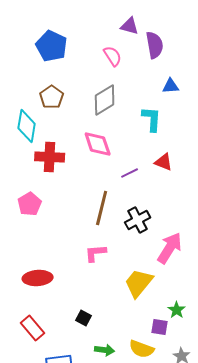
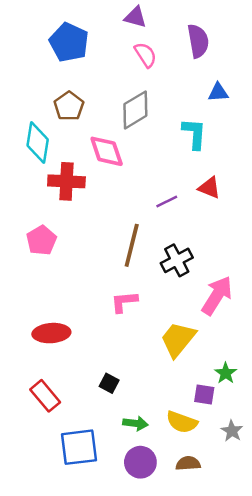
purple triangle: (130, 26) -> (135, 17), moved
pink diamond: (98, 144) -> (107, 151), moved

